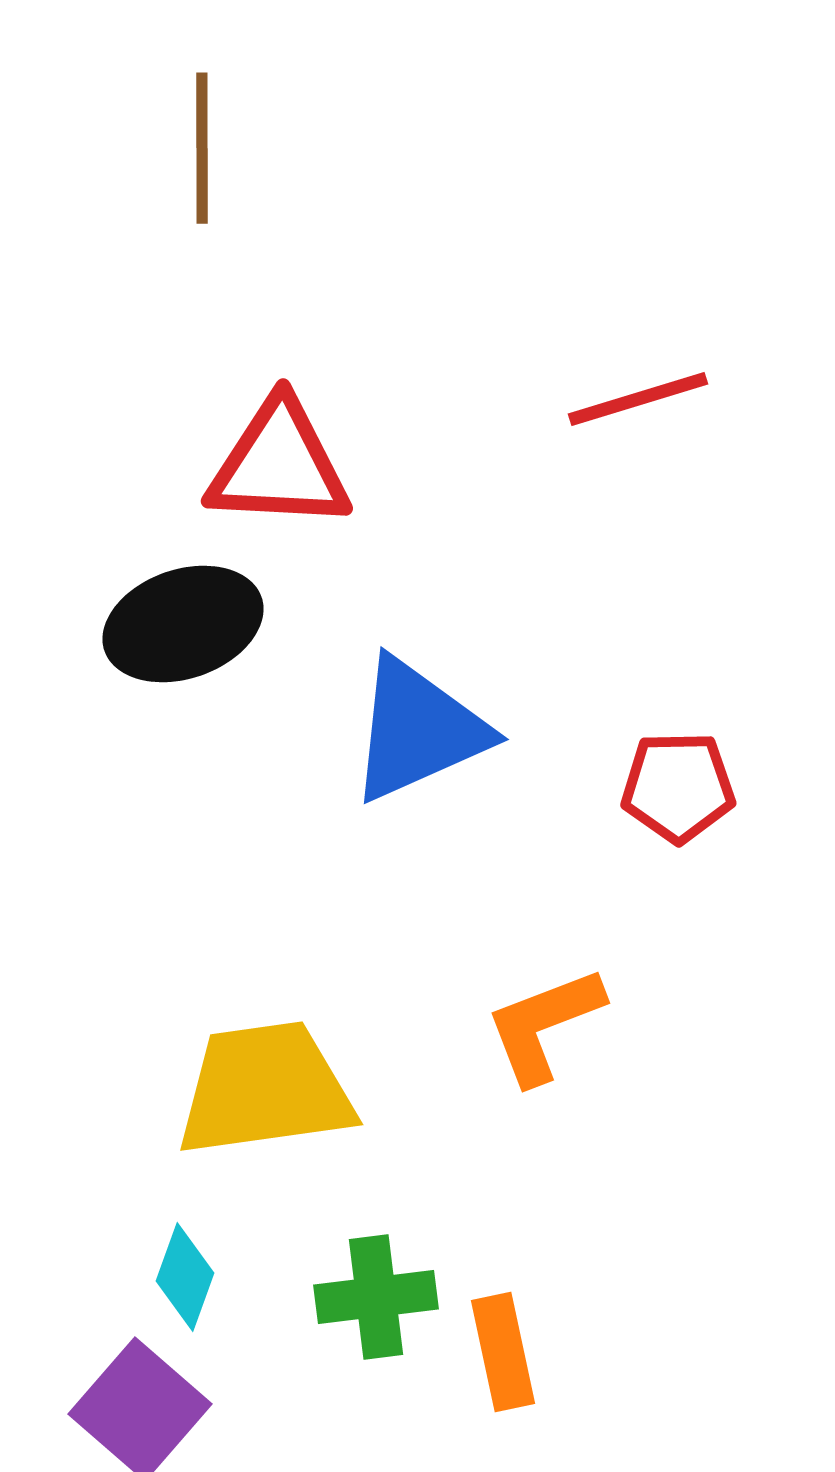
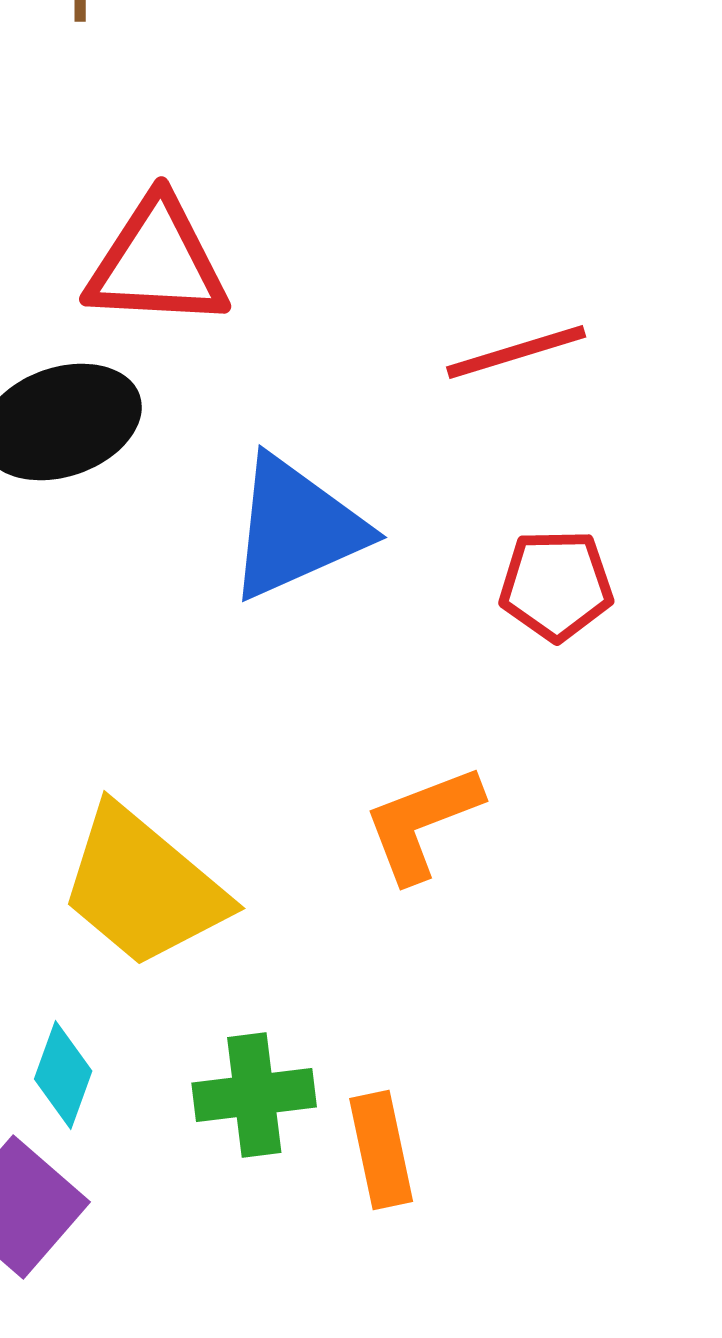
red line: (638, 399) -> (516, 352), moved
yellow trapezoid: (265, 1089) -> (143, 887), turned -132

